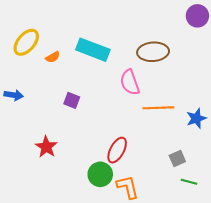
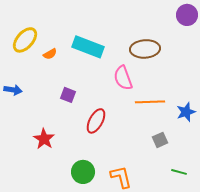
red ellipse: (117, 150) -> (96, 121), moved
gray square: (177, 158) -> (160, 140), moved
green circle: (100, 174) -> (83, 172), moved

